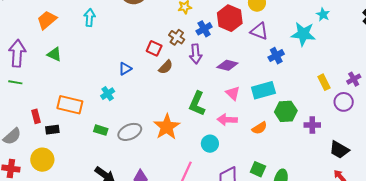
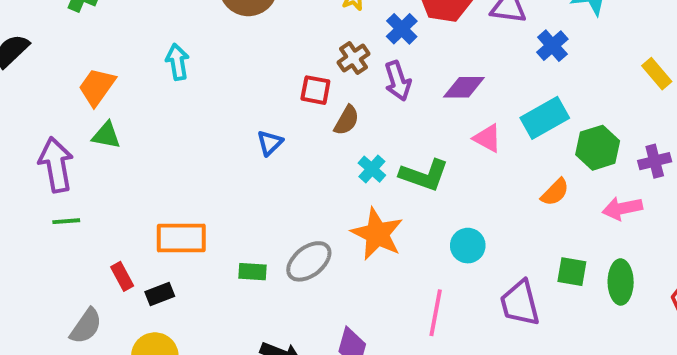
brown cross: (177, 37) -> (353, 58), turned 35
green triangle: (54, 54) -> (106, 135), moved
cyan cross: (108, 94) -> (372, 169), moved
green L-shape: (197, 104) -> (424, 175), turned -80
pink arrow: (227, 120) -> (622, 208), moved

